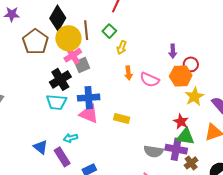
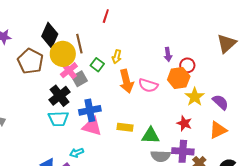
green square: (109, 31) -> (97, 65), moved
orange arrow: (128, 73) -> (126, 81), size x1.6
green triangle: (185, 137) -> (151, 136), moved

